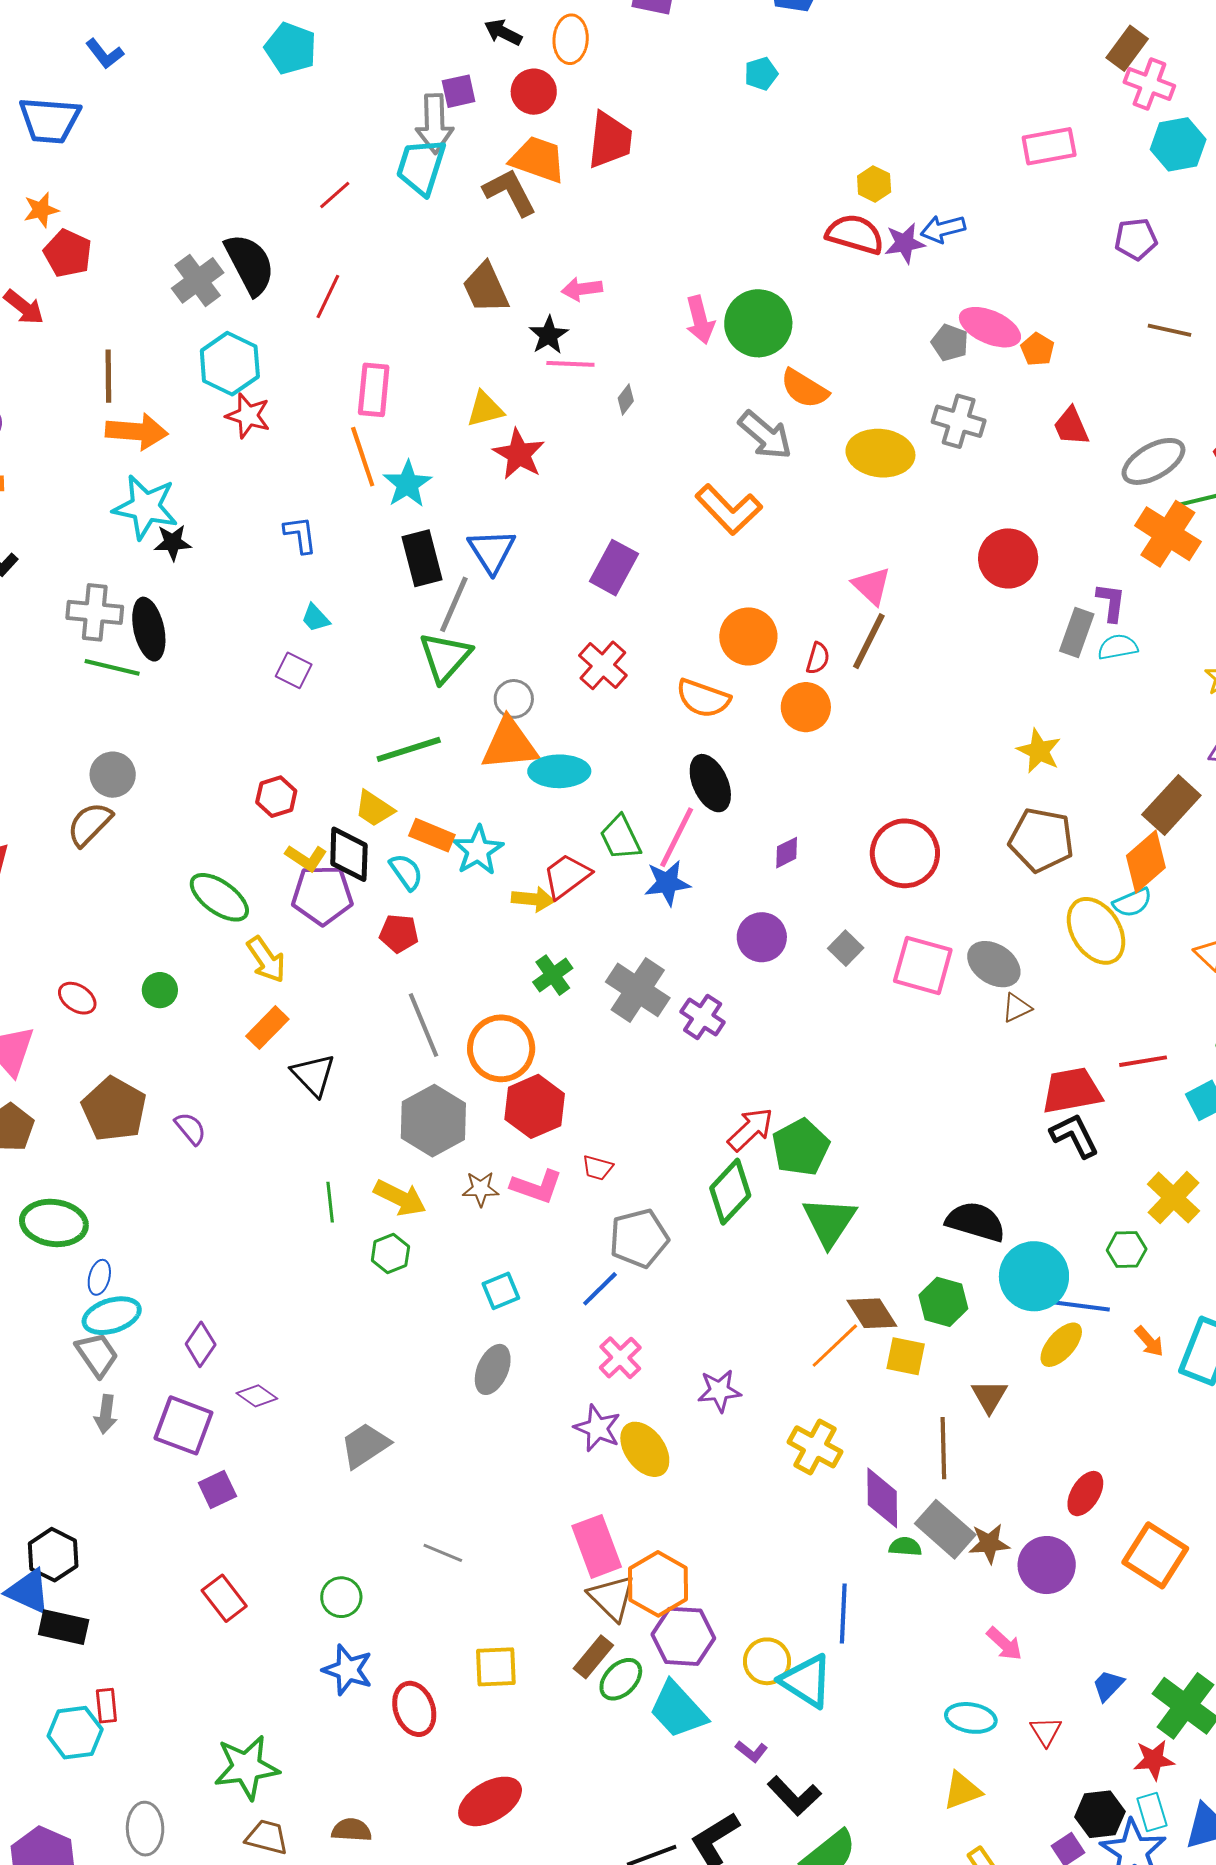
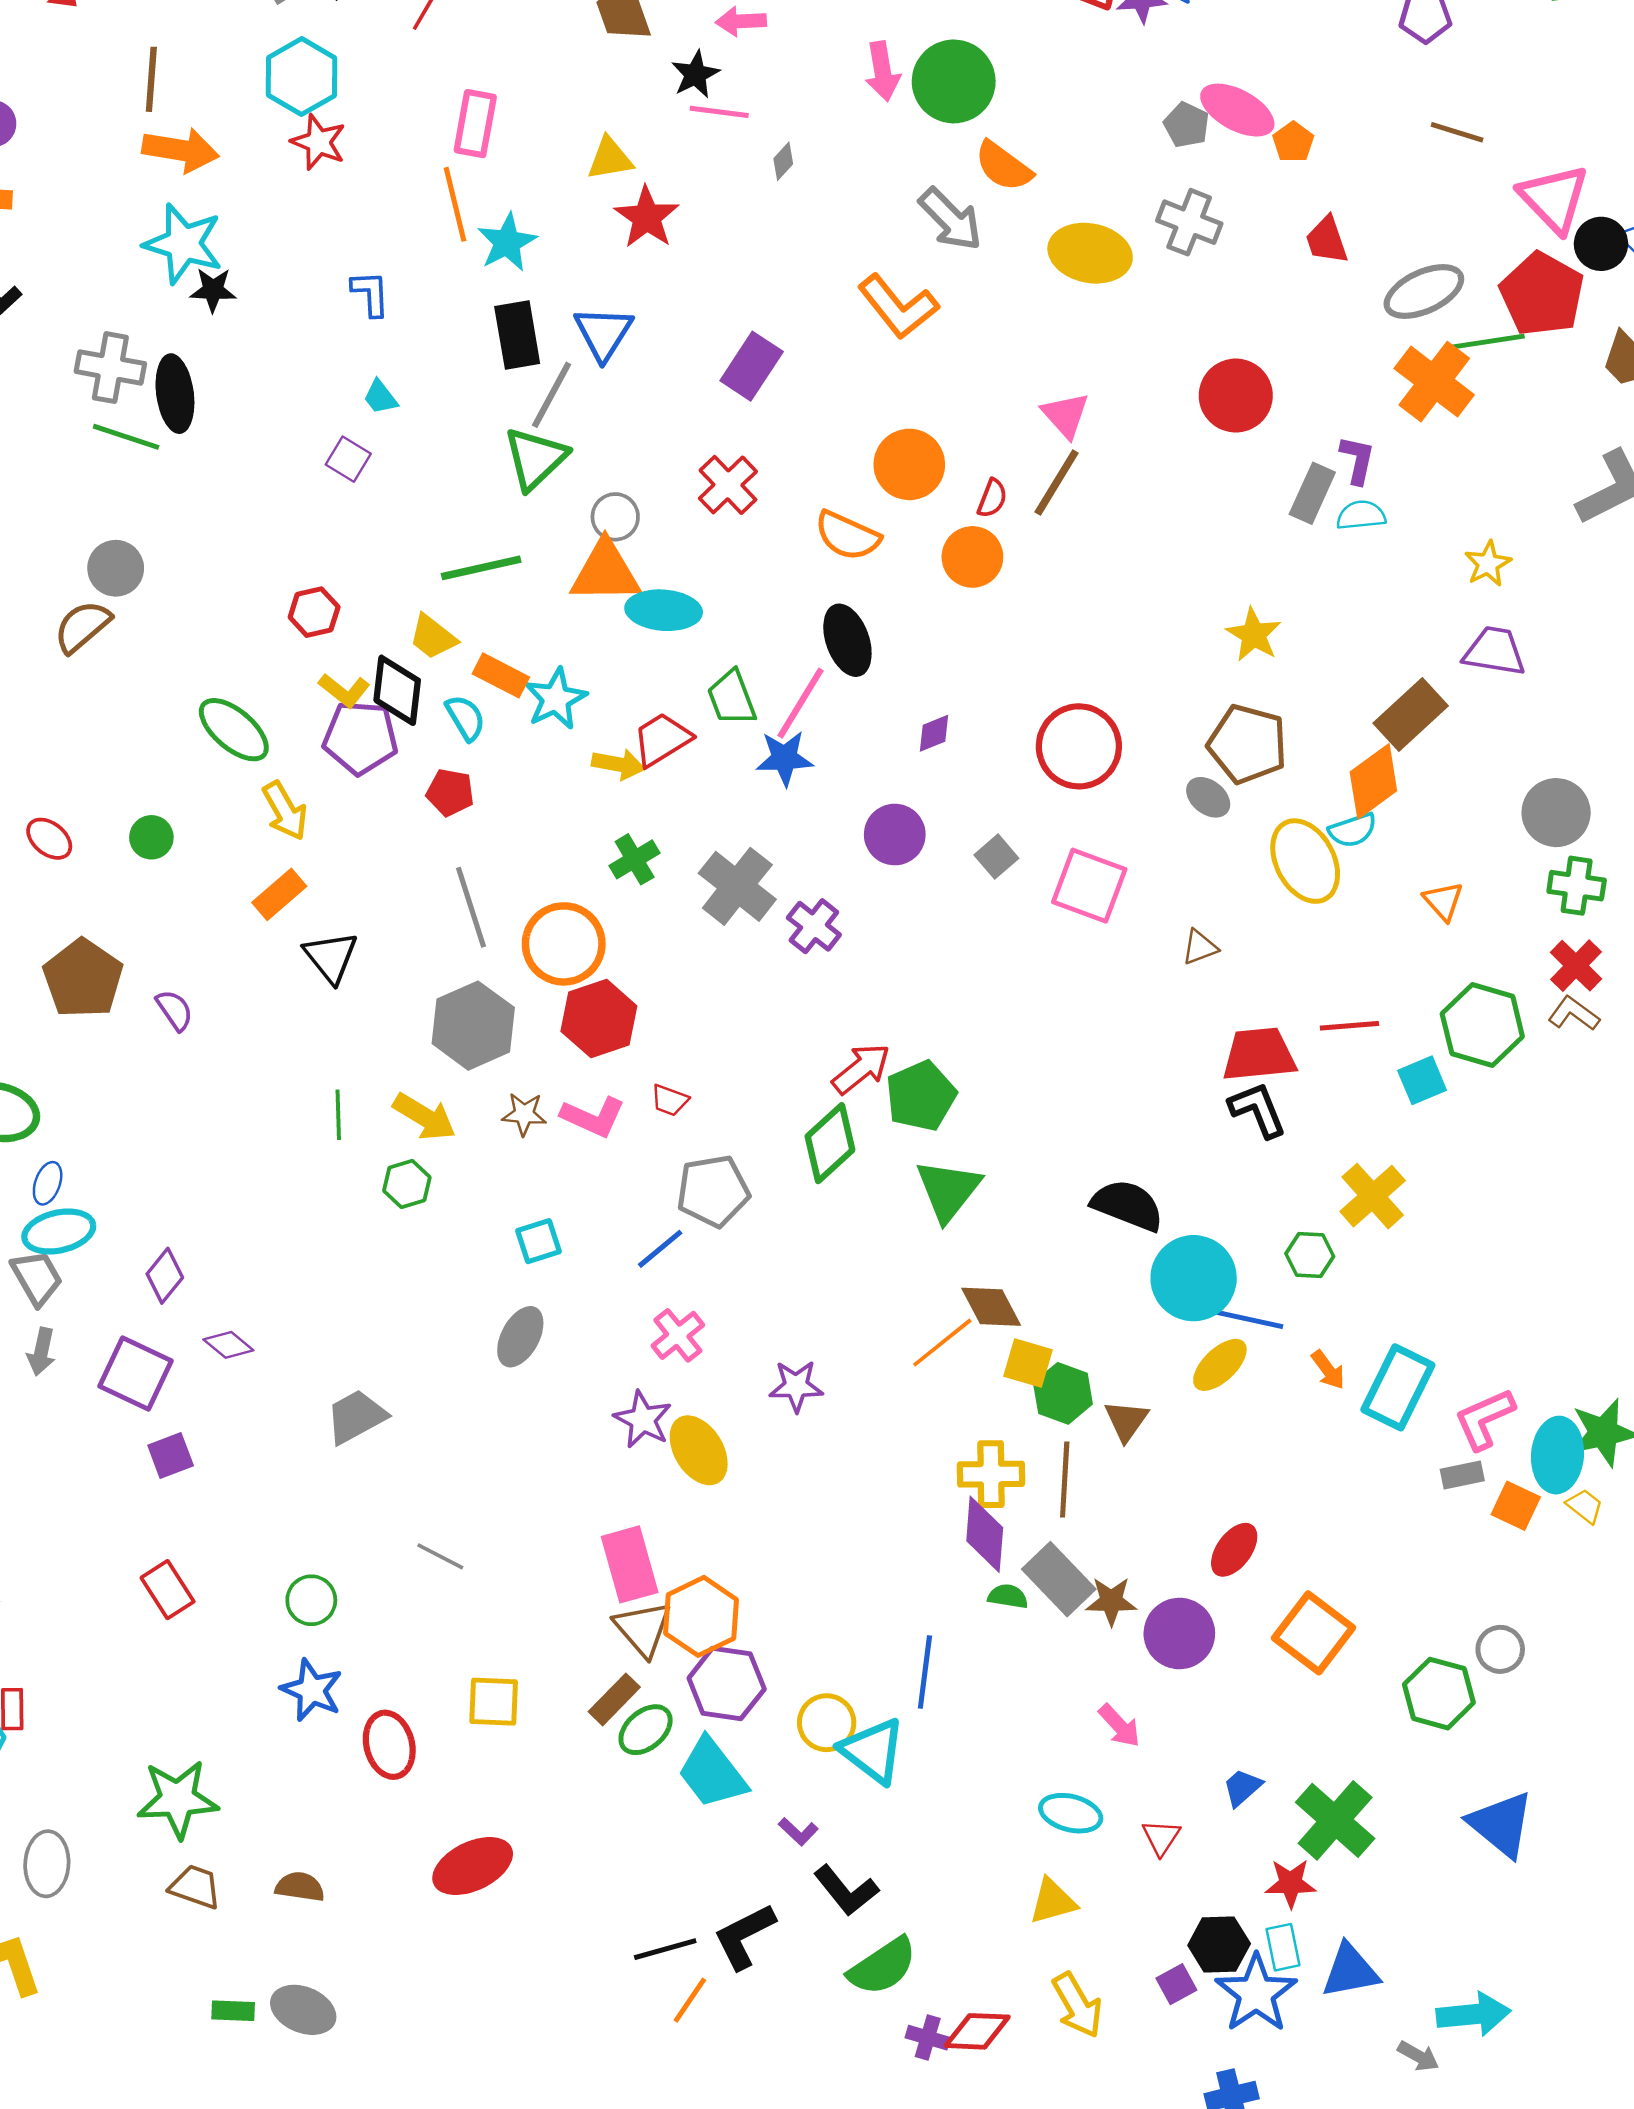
gray ellipse: (994, 964) -> (1208, 797), moved, size x0.7
green hexagon: (943, 1302) -> (1063, 1393), moved
yellow cross: (815, 1447) -> (991, 1474), moved, turned -34

